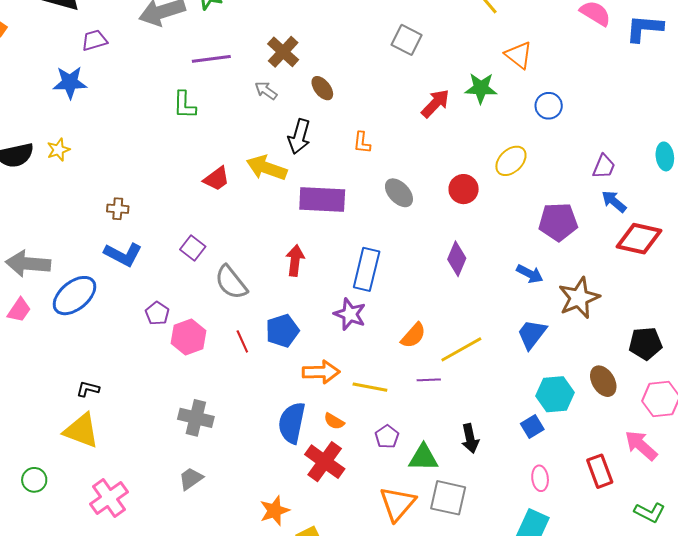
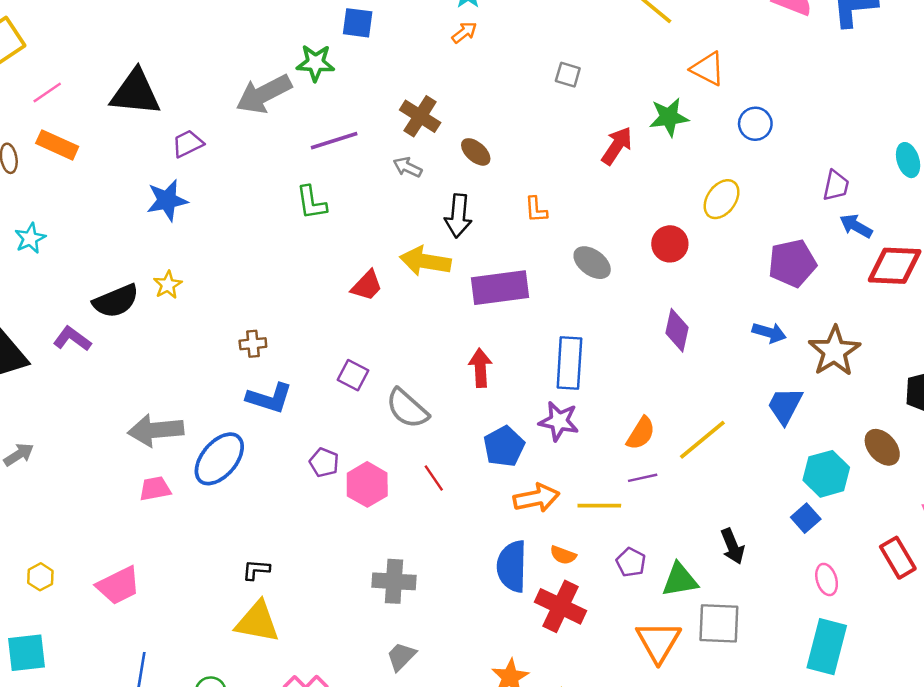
gray square: (407, 40) -> (568, 75), size x0.7
pink trapezoid: (19, 310) -> (155, 489), turned -124
blue pentagon: (282, 331) -> (504, 446), moved
purple line: (429, 380) -> (643, 478), moved

